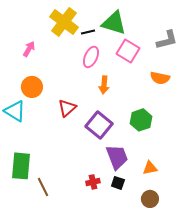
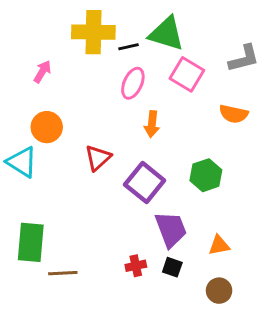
yellow cross: (64, 22) -> (93, 32), turned -36
brown line: (43, 187) -> (63, 273), turned -66

